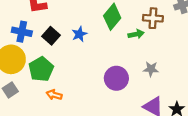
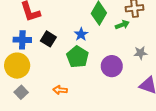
blue star: (79, 34) -> (81, 34), moved
green pentagon: (41, 69) -> (78, 57), moved

